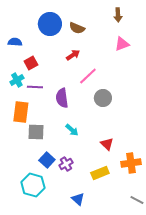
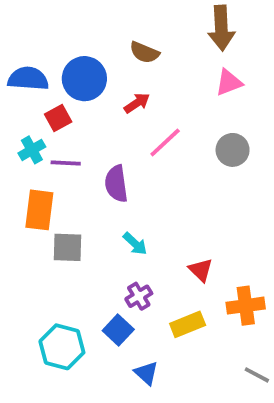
brown arrow: (118, 15) -> (221, 28), size x1.6
blue circle: (50, 24) -> (84, 79), moved
blue semicircle: (15, 42) -> (28, 79), size x1.5
gray circle: (103, 98) -> (233, 150), moved
blue square: (47, 160) -> (118, 330), moved
purple cross: (66, 164) -> (139, 296), moved

